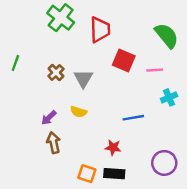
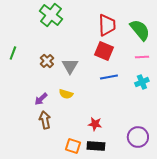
red trapezoid: (100, 30) -> (107, 25), moved
pink line: (155, 70) -> (142, 57), moved
blue line: (133, 118) -> (109, 77), moved

